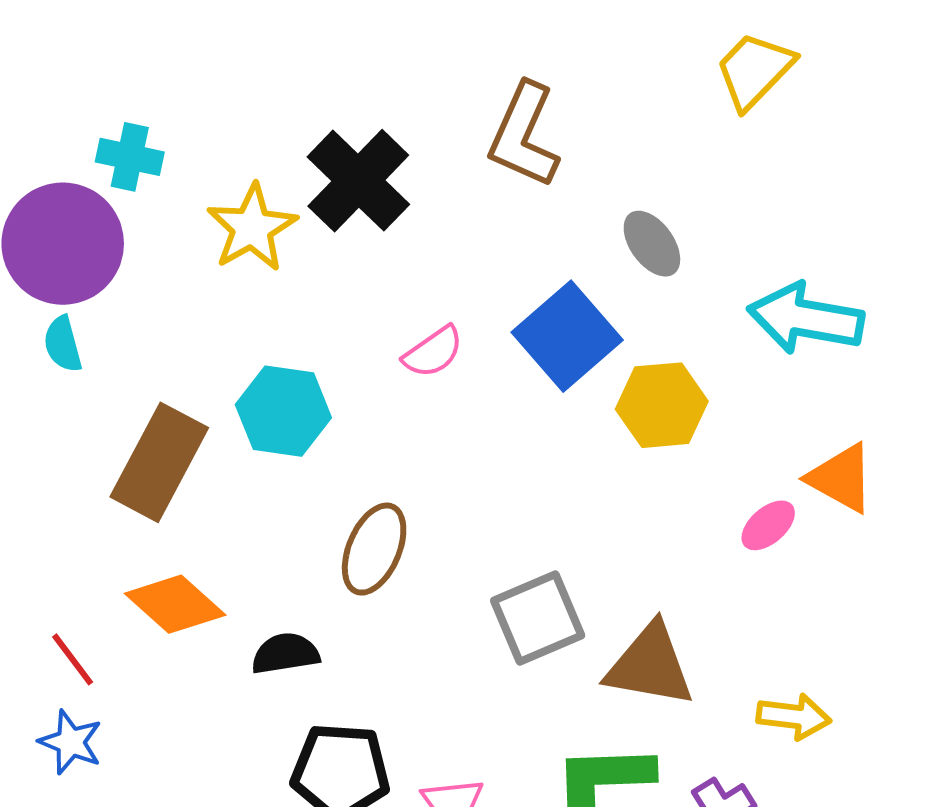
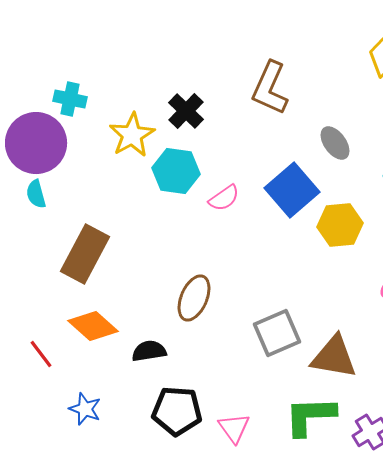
black cross: (358, 181) -> (186, 111), size x0.7
cyan hexagon: (283, 411) -> (176, 171), moved
blue star: (71, 742) -> (85, 409), moved

